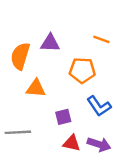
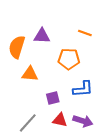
blue L-shape: (99, 106) -> (83, 89), turned -60
gray line: (18, 132) -> (28, 123), moved, turned -45

